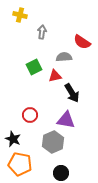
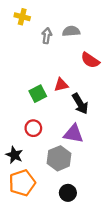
red semicircle: (82, 42) -> (90, 60), moved
gray semicircle: (64, 57) -> (71, 31), moved
green square: (34, 67) -> (38, 94), moved
orange pentagon: (20, 164) -> (22, 183), turned -30

